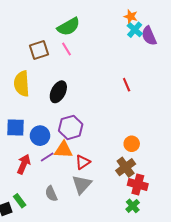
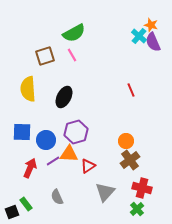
orange star: (131, 16) -> (151, 25), moved
orange circle: (132, 144) -> (126, 141), moved
brown cross: (126, 167) -> (130, 160), moved
gray triangle: (82, 185) -> (105, 192), moved

